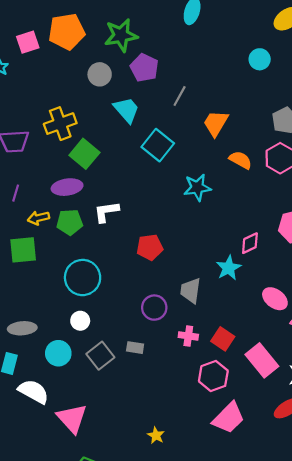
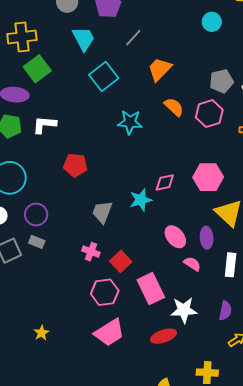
purple circle: (154, 308) -> (36, 214), moved
gray rectangle: (135, 348) -> (37, 242), moved

